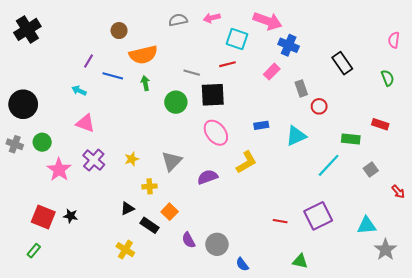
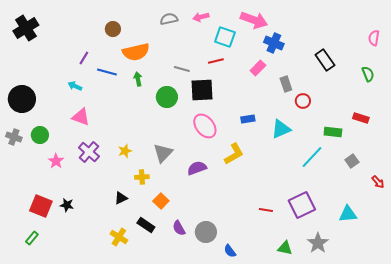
pink star: (59, 170) -> (56, 161), size x0.7
black rectangle: (150, 225) -> (146, 225), moved
gray star: (385, 250) -> (318, 243), moved

